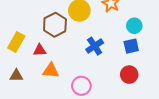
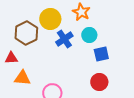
cyan circle: (134, 26) -> (89, 35), moved
blue cross: (95, 46) -> (64, 39), moved

